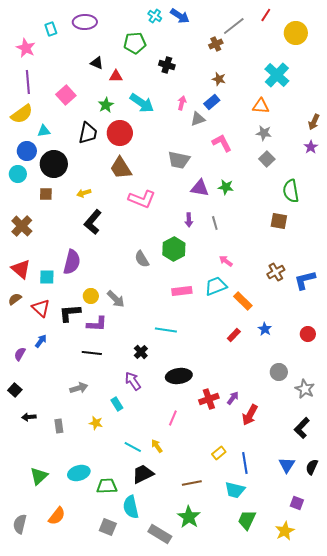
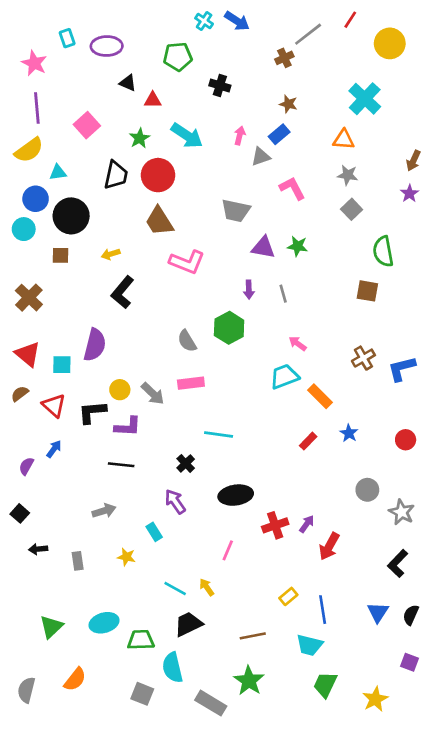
purple ellipse: (85, 22) -> (107, 46), moved
pink rectangle: (182, 291) -> (191, 383), moved
purple square: (297, 503) -> (409, 662), moved

